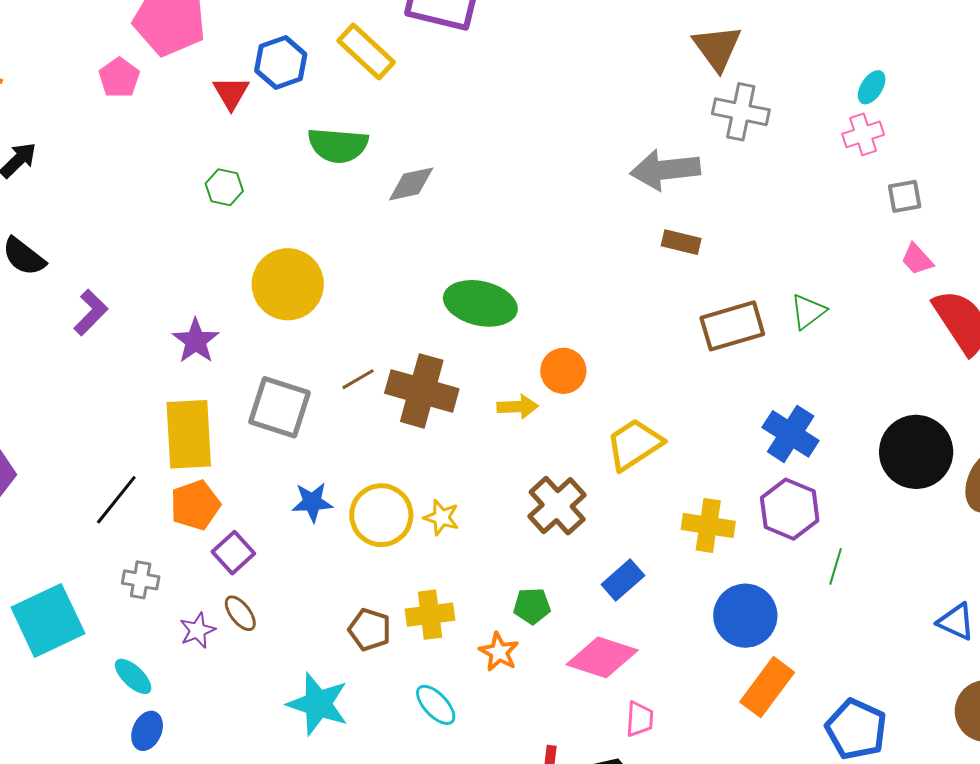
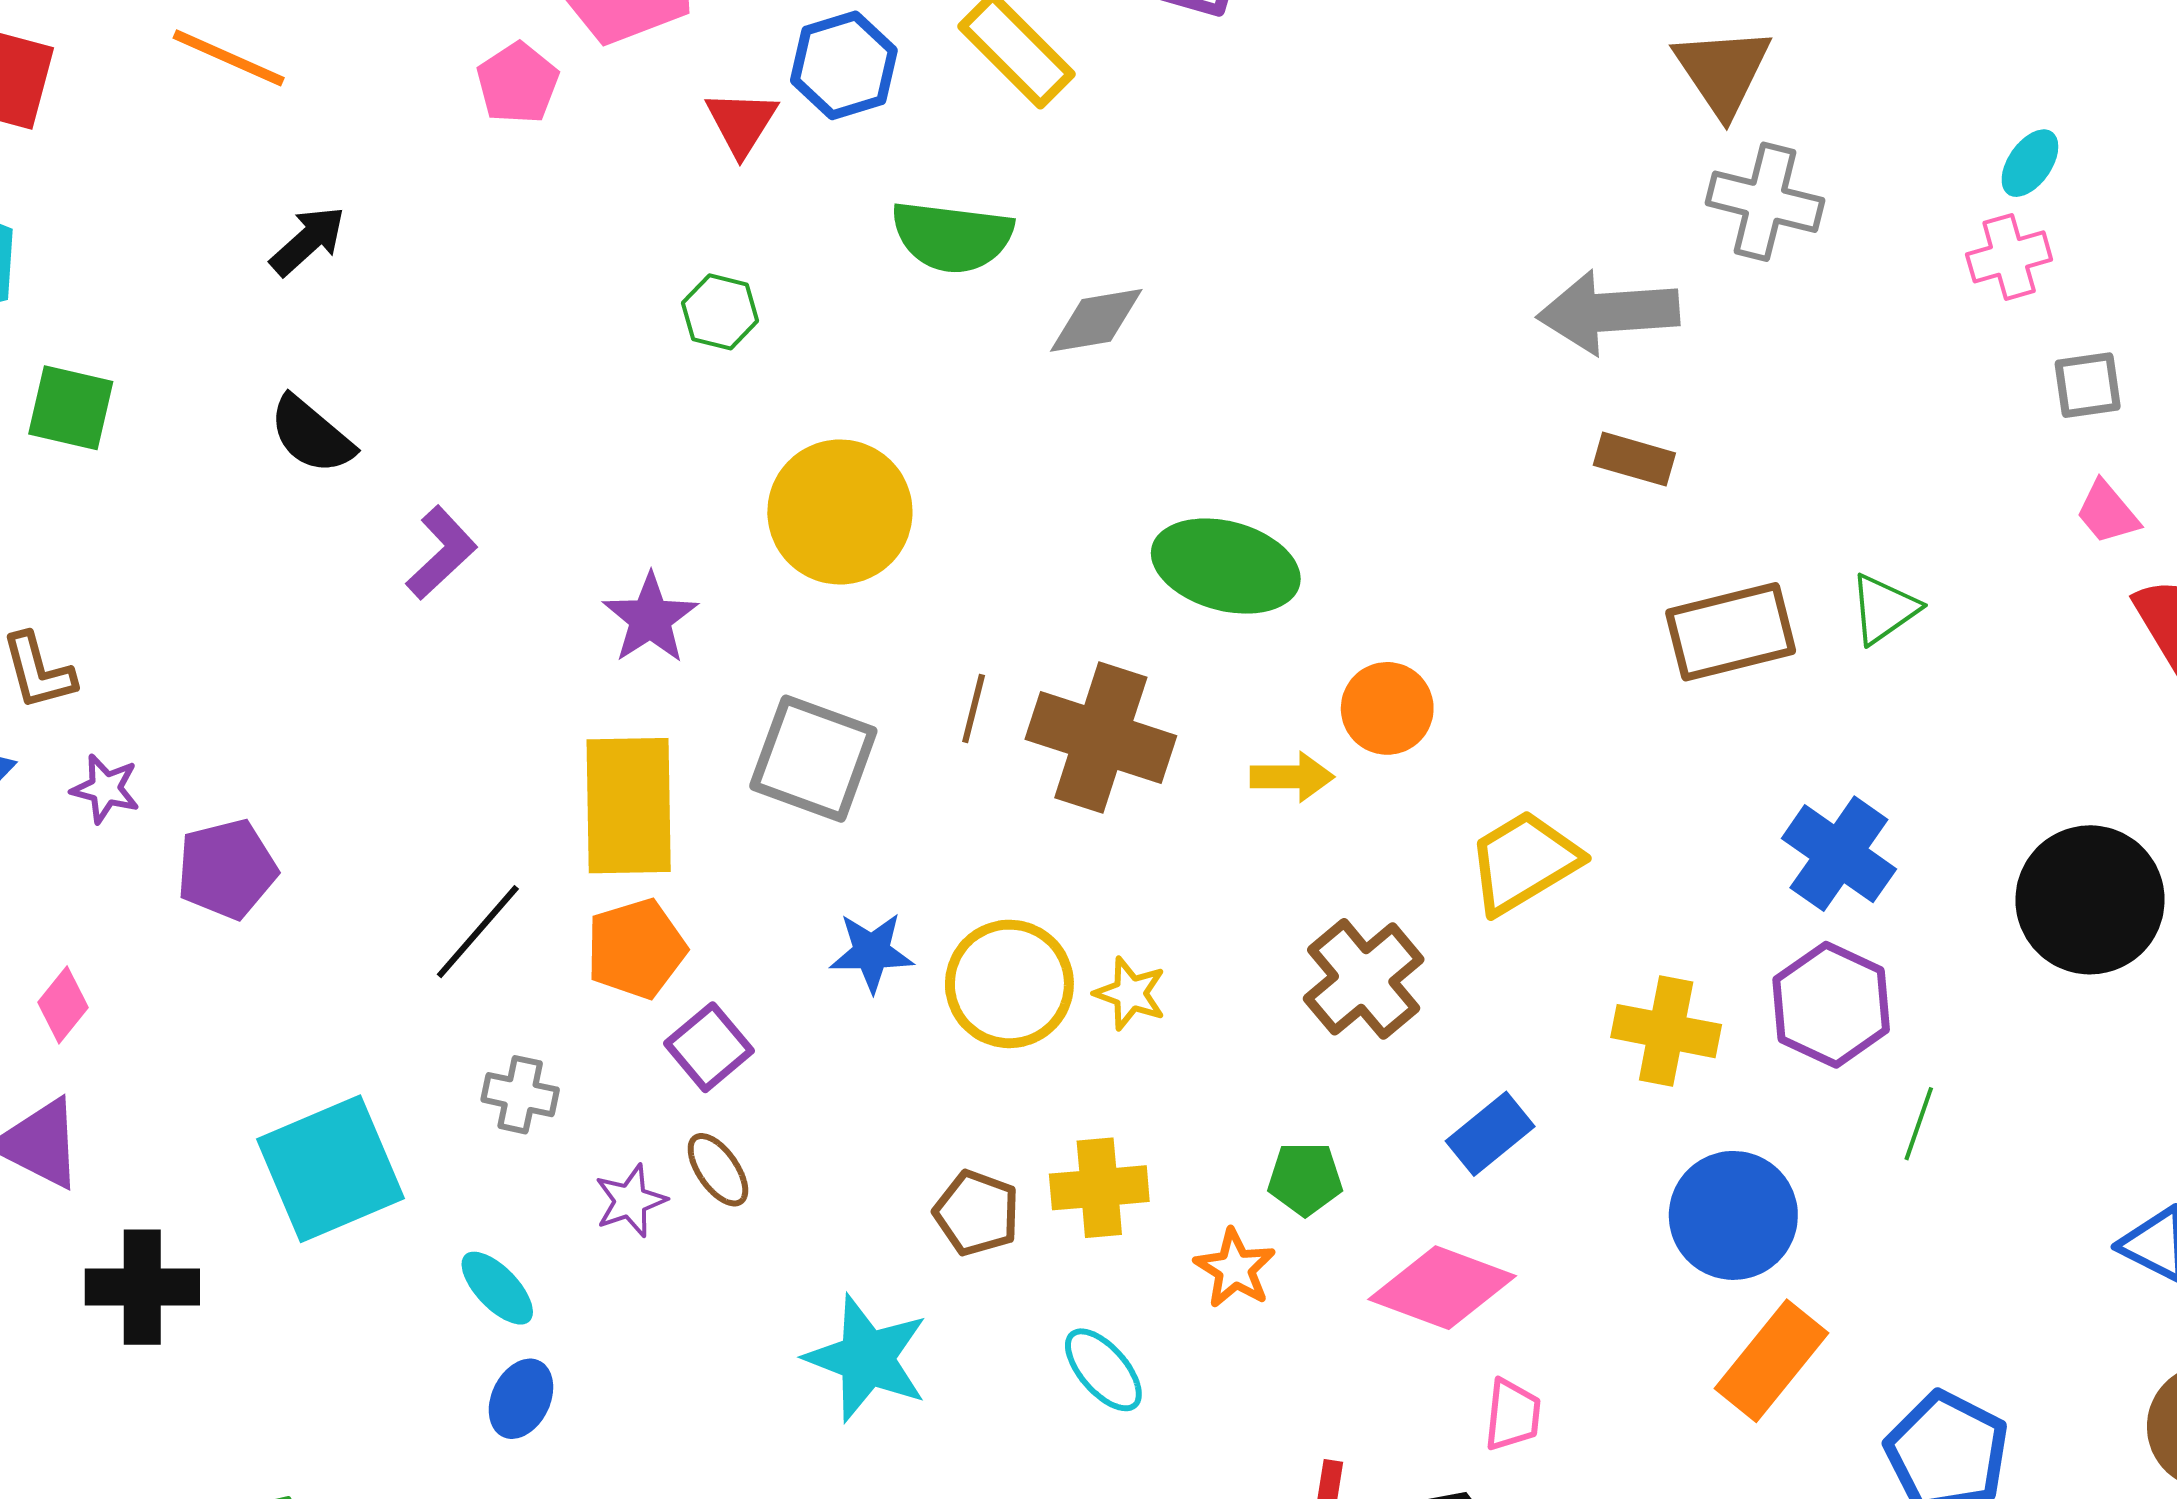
brown line: (358, 379) -> (974, 708), turned -48

